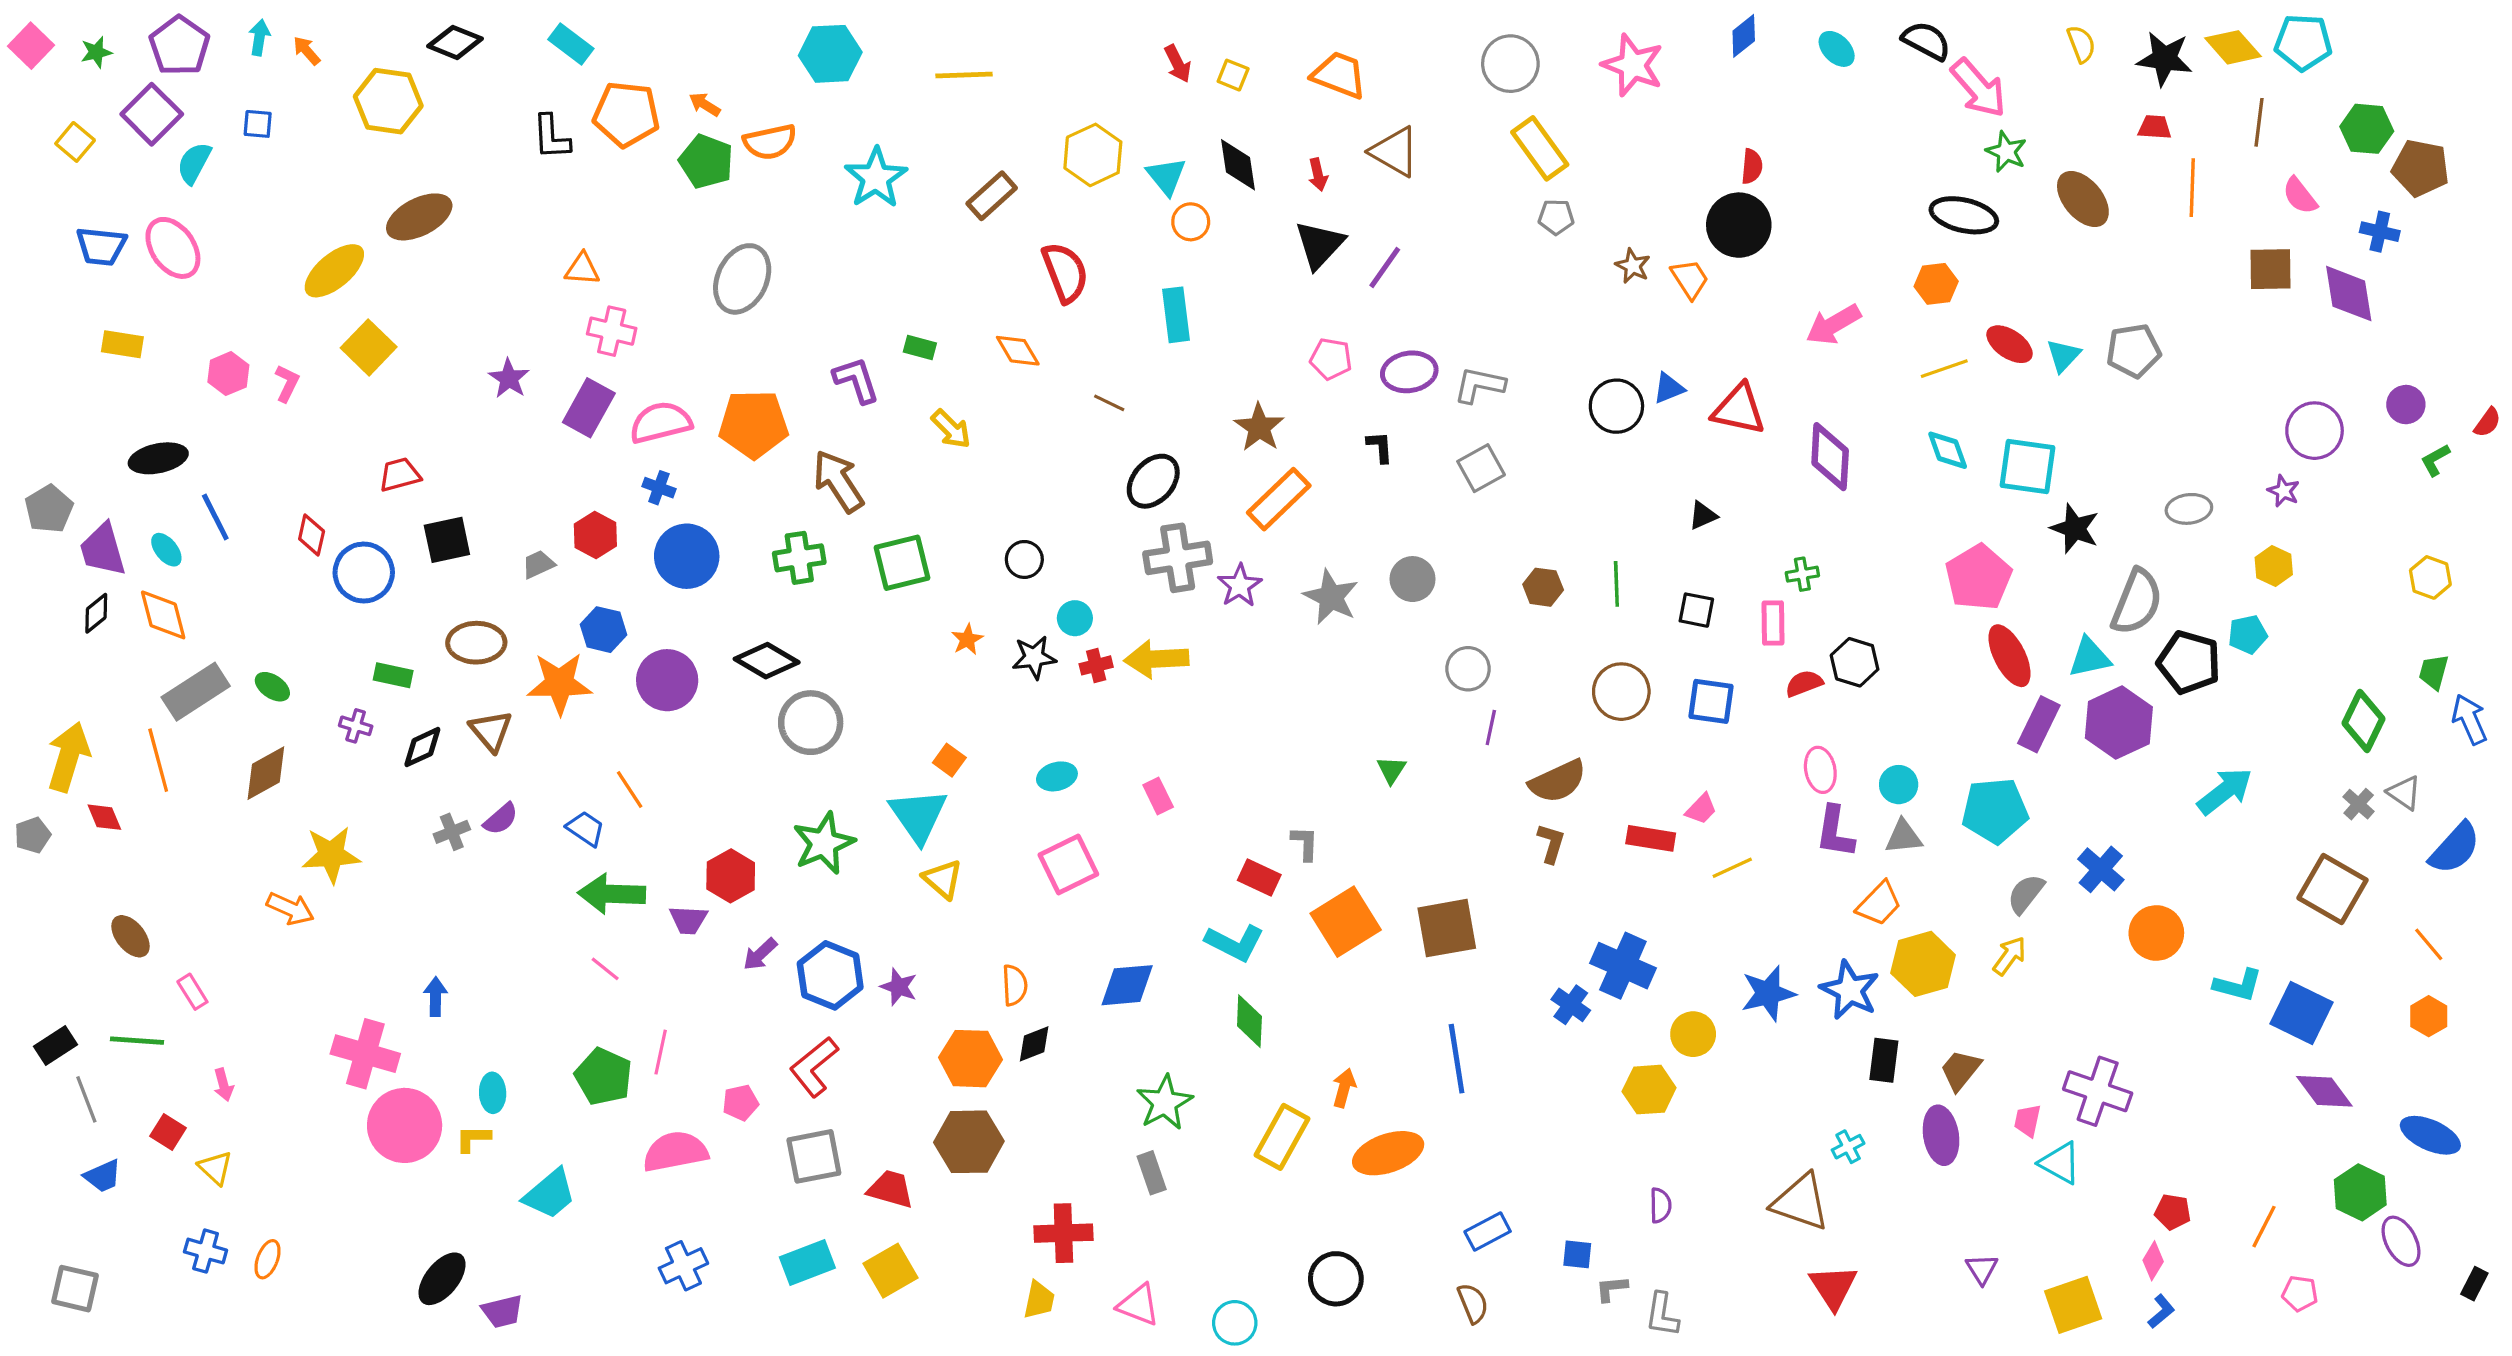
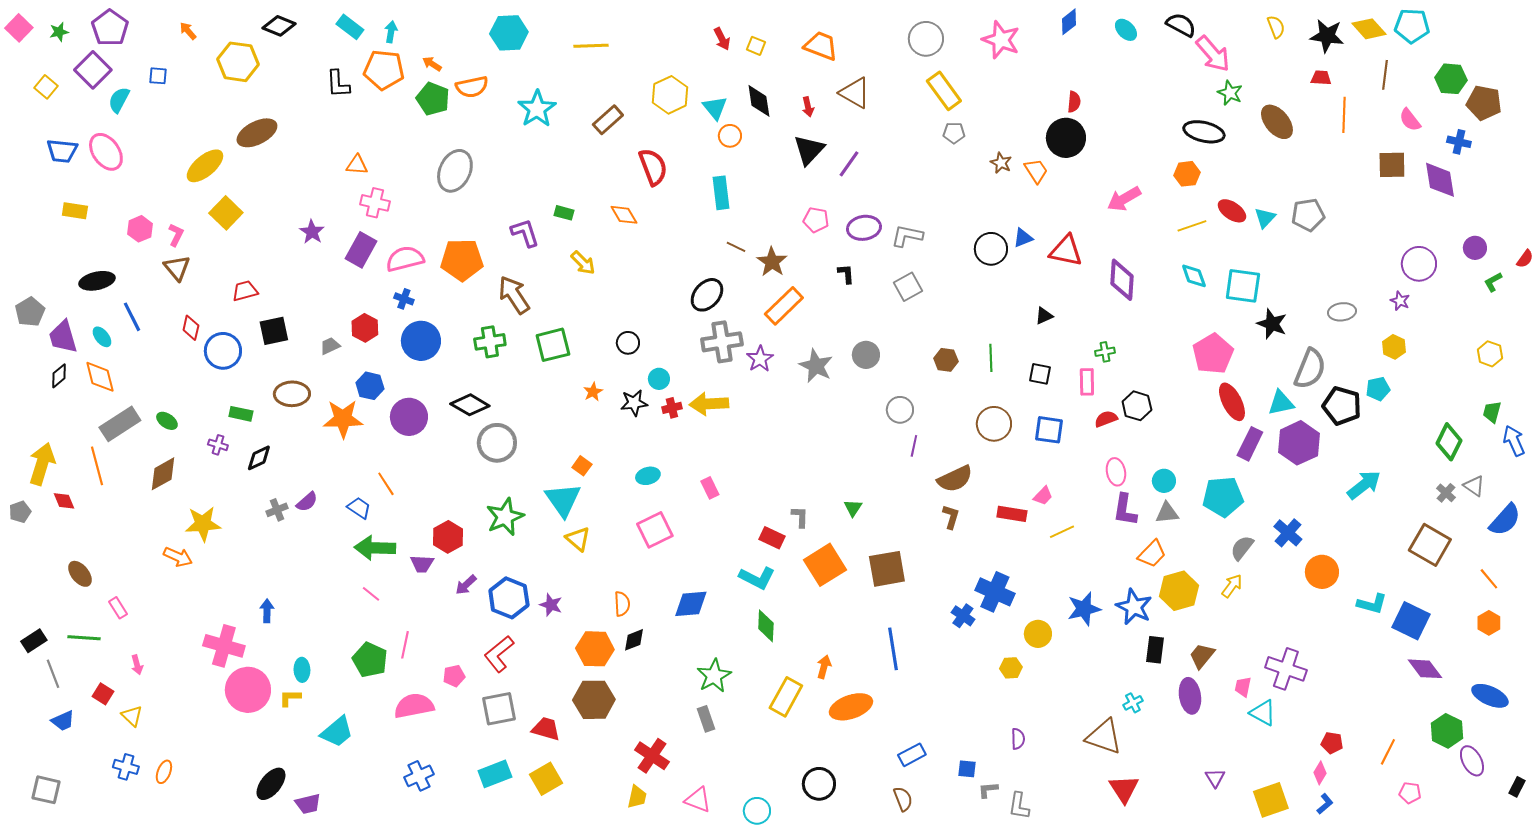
cyan arrow: (259, 38) -> (391, 32), moved
brown line: (1109, 403) -> (736, 247), moved
brown triangle: (491, 731) -> (177, 268), moved
green triangle: (1391, 770) -> (853, 508), moved
yellow hexagon: (1649, 1090) -> (1011, 668), size x0.7
red cross: (1063, 1233) -> (652, 756), turned 36

